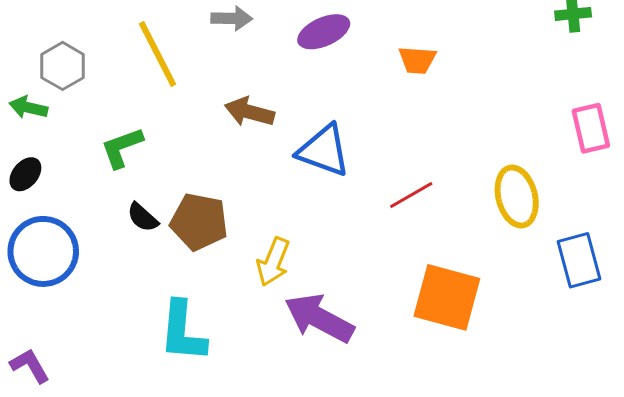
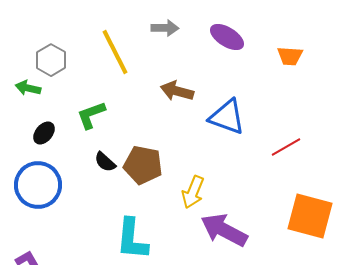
purple ellipse: (324, 32) -> (227, 37), turned 56
black ellipse: (25, 174) -> (44, 133), moved

